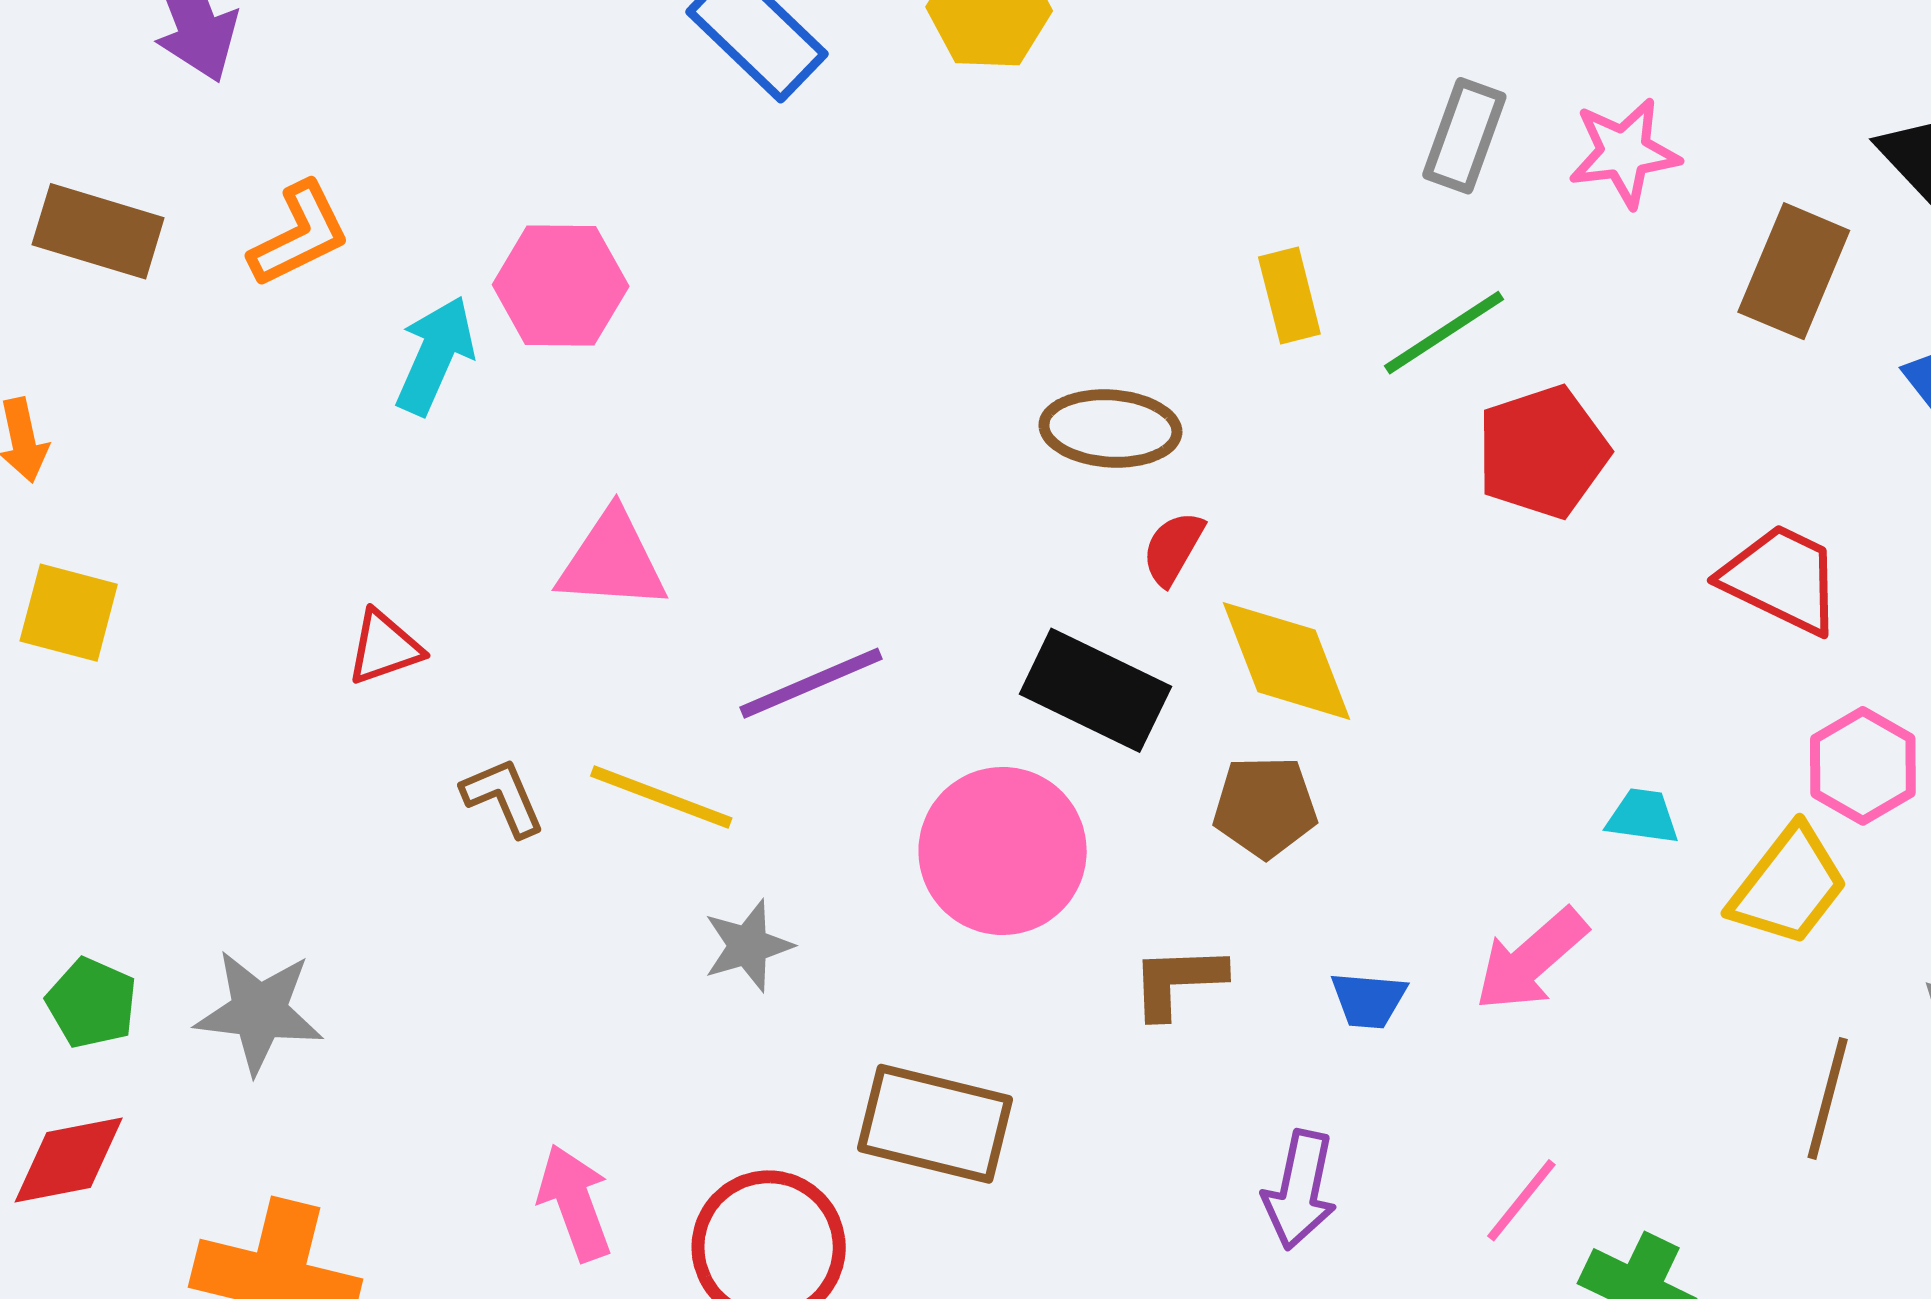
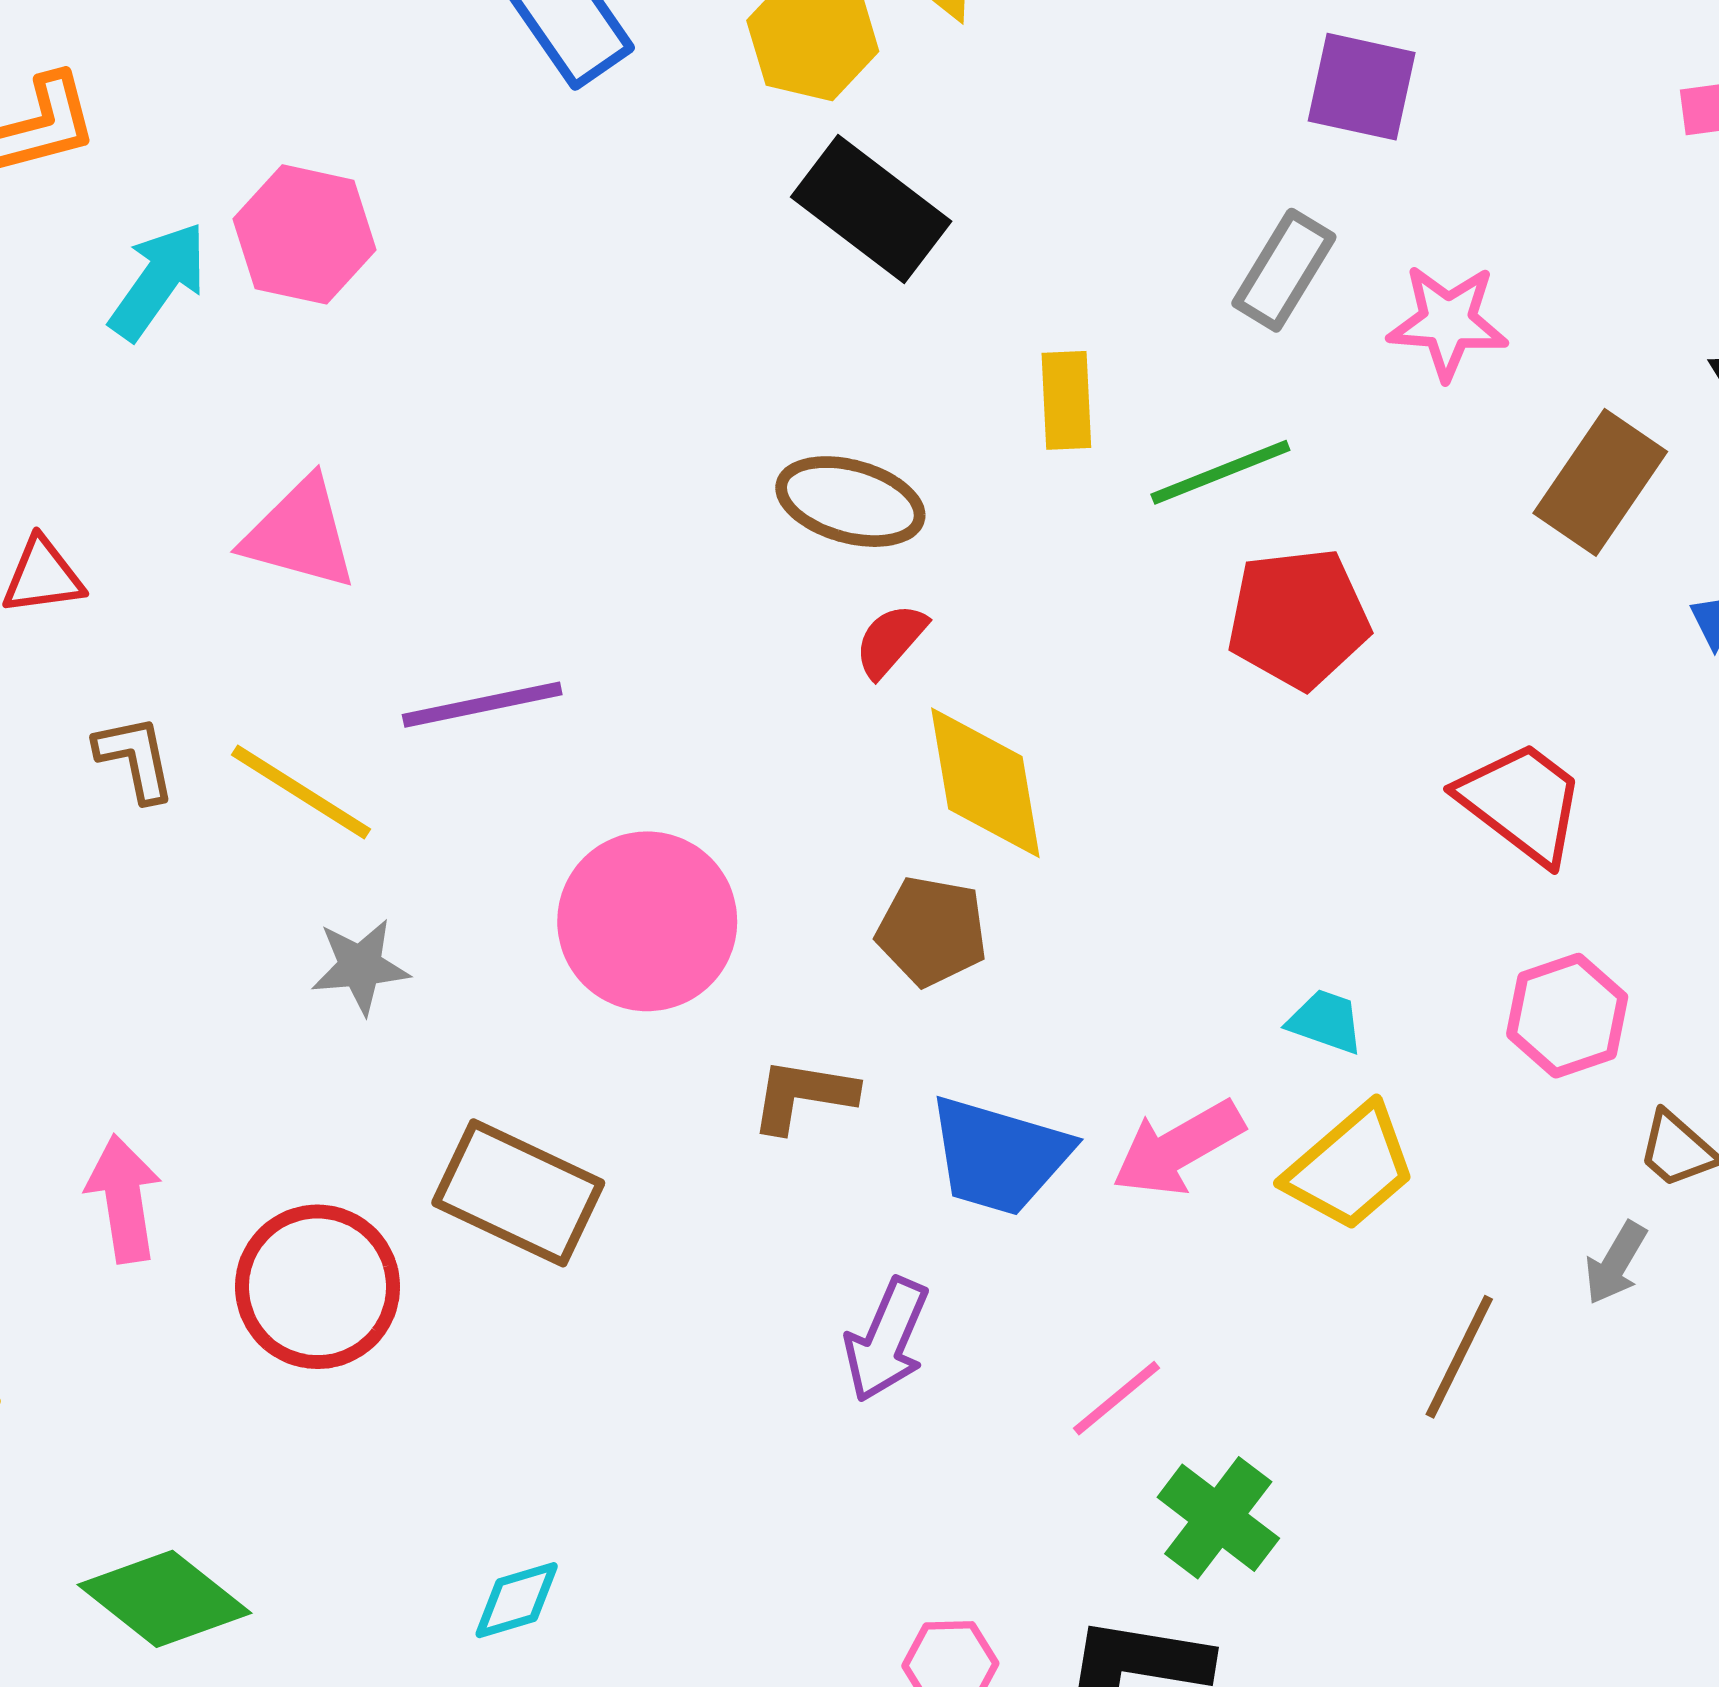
black rectangle: (1095, 690) -> (871, 209), moved
yellow trapezoid: (1788, 886) -> (1350, 1168), moved
blue trapezoid: (1369, 1000) -> (999, 1156), size x1.8

